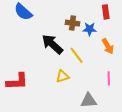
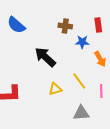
brown cross: (72, 23) -> (65, 26), moved
yellow line: (77, 55) -> (79, 81), moved

